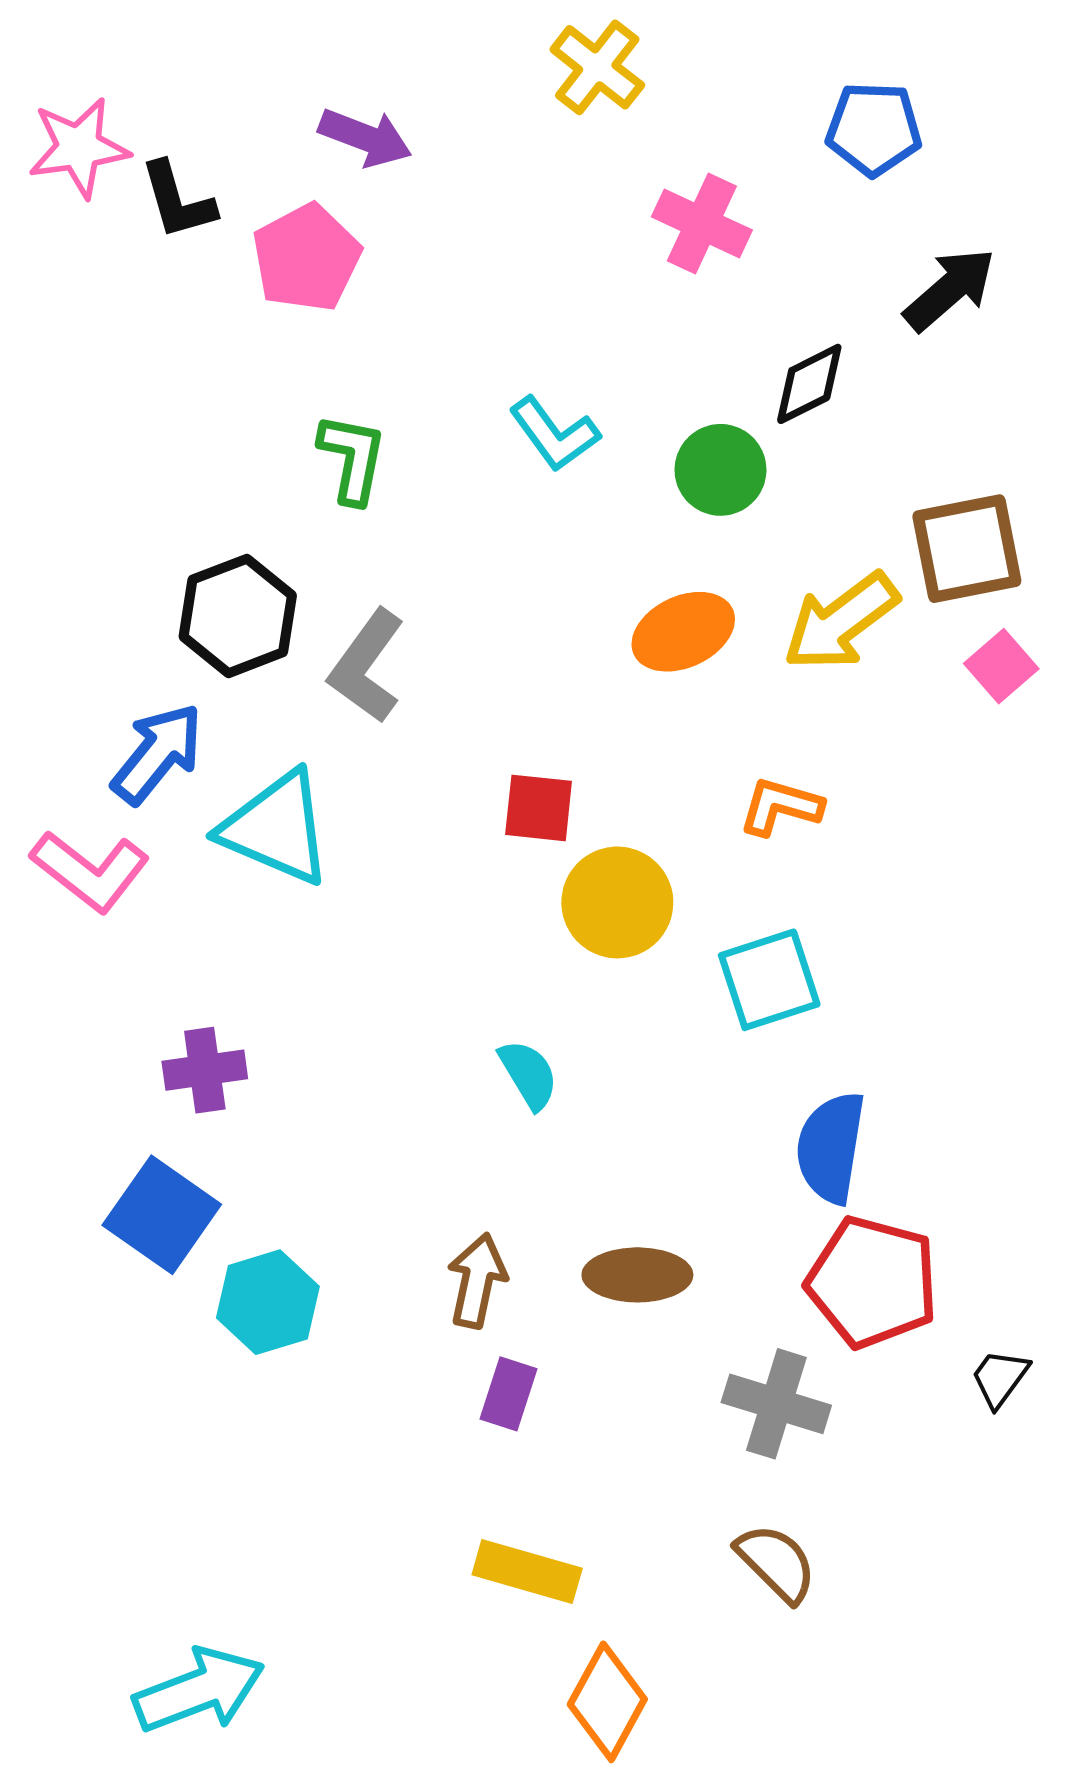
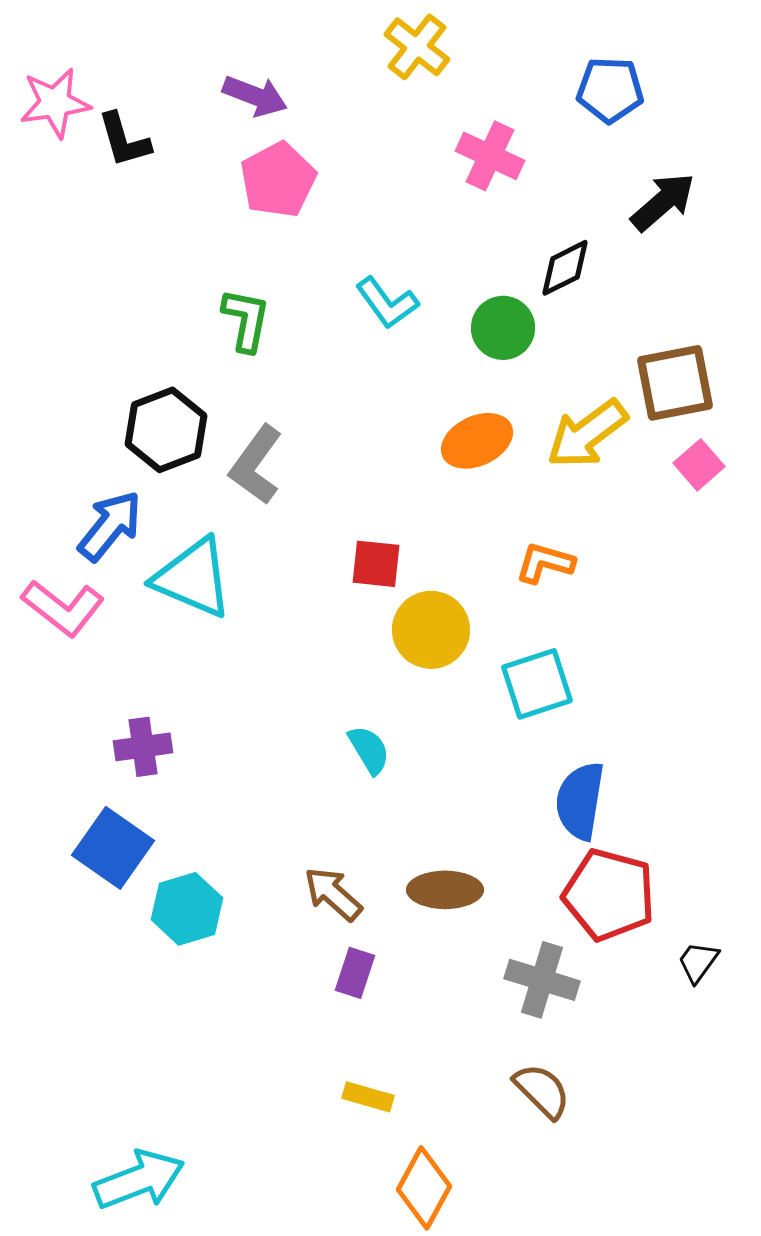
pink pentagon: (306, 258) -> (278, 180), moved
brown arrow: (477, 1281) -> (333, 894), turned -60
yellow rectangle: (527, 1571) -> (368, 1097), size x0.7

